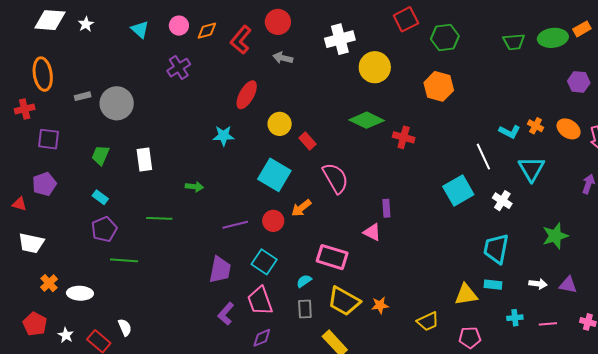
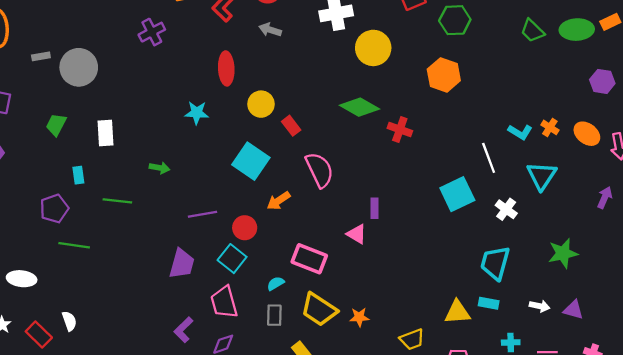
green trapezoid: (514, 42) -> (532, 31), turned 45
red ellipse: (247, 95) -> (226, 68), turned -36
cyan rectangle: (100, 197) -> (78, 175), moved, turned 42
red circle: (273, 221) -> (245, 228), moved
purple L-shape: (226, 314) -> (183, 330), moved

